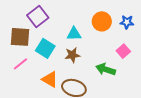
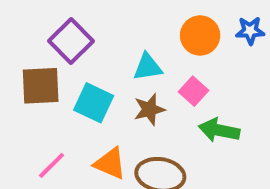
pink square: (123, 51) -> (194, 91), moved
pink line: (21, 64) -> (52, 165), moved

